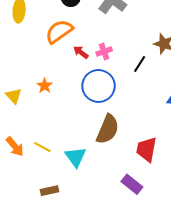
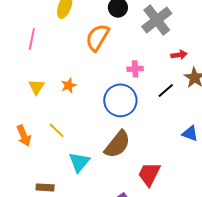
orange semicircle: (59, 31) -> (97, 37), turned -40
red arrow: (81, 52) -> (179, 55), moved, turned 119
yellow line: (42, 147) -> (57, 130), moved

